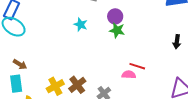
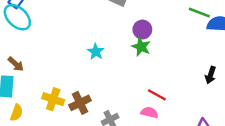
cyan star: (81, 25) -> (96, 52), moved
pink semicircle: (129, 75) -> (149, 112), moved
yellow cross: (55, 86) -> (53, 99), turned 36

